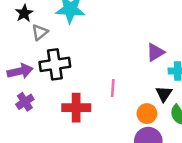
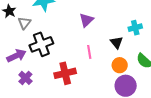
purple triangle: (155, 52) -> (86, 20), moved
black triangle: (164, 94) -> (117, 42), moved

